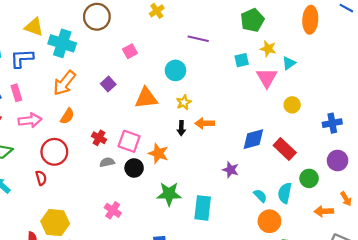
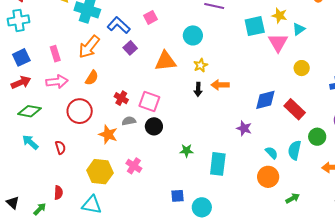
blue L-shape: (22, 58) -> (119, 25), moved, turned 45
cyan square: (242, 60) -> (255, 26), size x1.5
pink rectangle: (16, 93) -> (55, 54), moved
orange star: (158, 153) -> (108, 134), moved
red semicircle: (41, 178) -> (60, 148), moved
green star: (169, 194) -> (186, 151), size x0.6
orange circle: (269, 221) -> (268, 177), moved
yellow hexagon: (55, 223) -> (100, 172), moved

